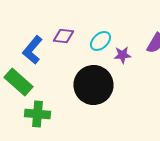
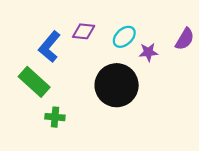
green cross: (37, 114) -> (55, 117), size x0.7

